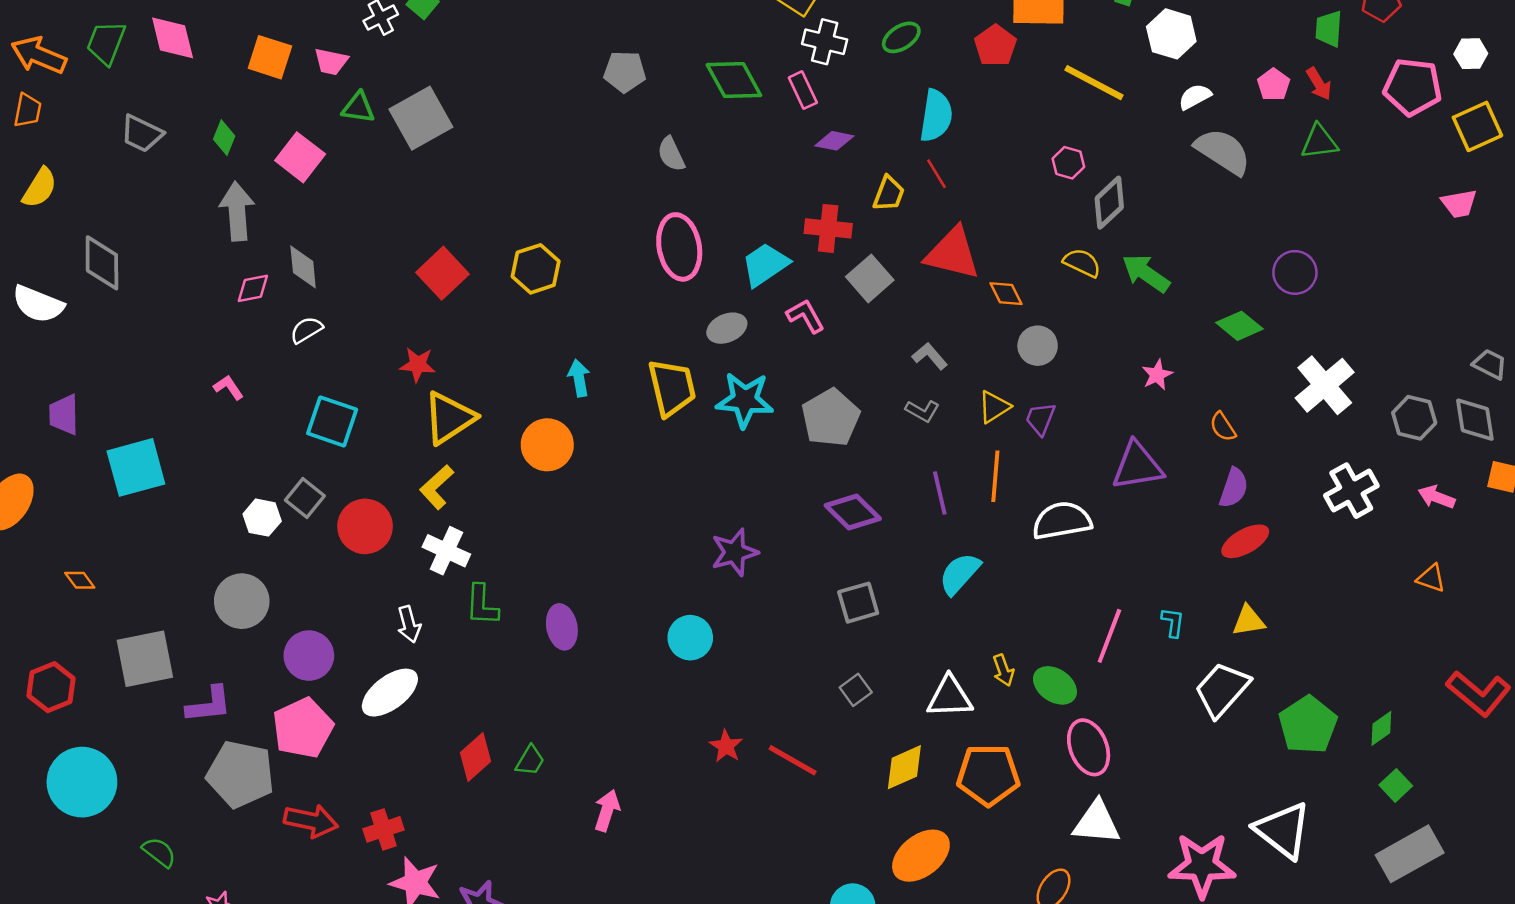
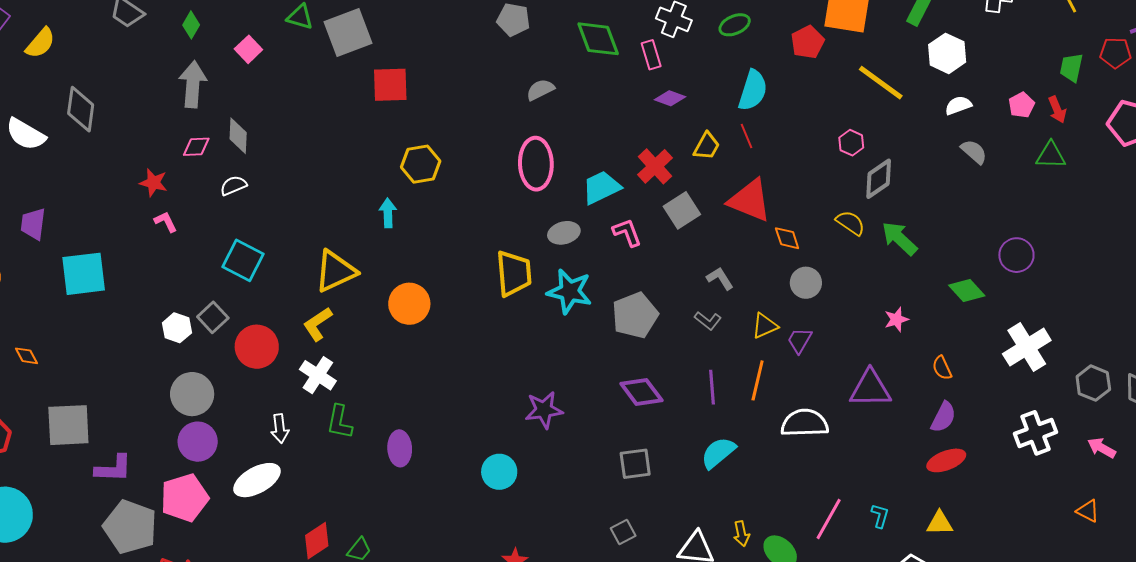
gray semicircle: (1223, 151) -> (974, 152), size x0.6
gray semicircle: (671, 154) -> (540, 90), turned 80
pink square: (300, 157) -> (248, 49), size x0.7
red cross: (828, 228) -> (655, 166), turned 33
red square: (442, 273) -> (390, 85), moved, turned 33
red star: (418, 365) -> (153, 183), moved
cyan arrow: (579, 378) -> (388, 213), moved
gray circle: (242, 601) -> (192, 394), moved

